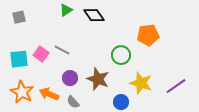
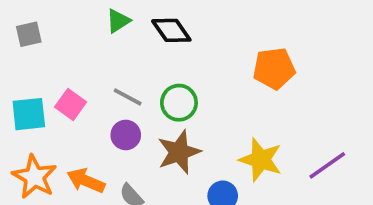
gray line: (62, 50) -> (128, 97), moved
green circle: (121, 55) -> (179, 103), moved
purple circle: (70, 78) -> (126, 135), moved
brown star: (98, 79) -> (179, 152), turned 30

